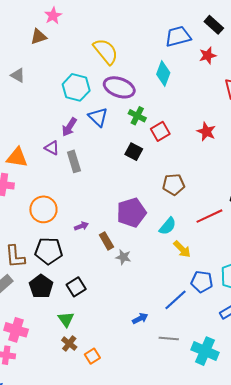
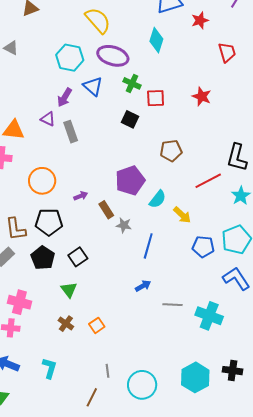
red square: (160, 131) -> (156, 98), turned 30
cyan semicircle: (168, 226) -> (158, 199), moved
blue line: (176, 300) -> (148, 246), moved, turned -30
brown cross: (69, 344) -> (66, 324), moved

